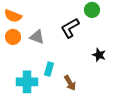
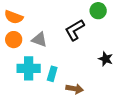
cyan cross: (27, 82) -> (29, 68), moved
brown arrow: (70, 83) -> (75, 89), turned -49

